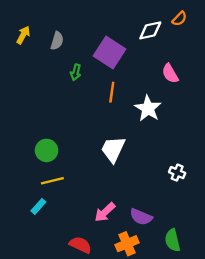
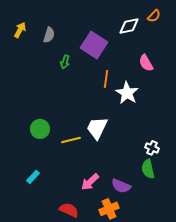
orange line: (112, 92) -> (106, 79), moved
yellow line: (52, 181) -> (71, 140), moved
green semicircle: (172, 240) -> (148, 169), moved

